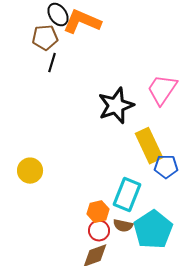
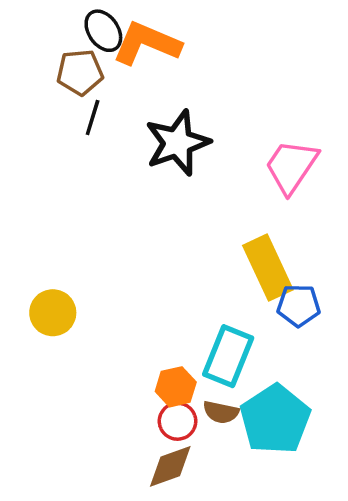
black star: (116, 106) -> (178, 143), moved

